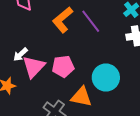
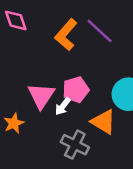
white arrow: (20, 54) -> (63, 106), moved
orange triangle: (81, 97) -> (103, 122), turned 30

